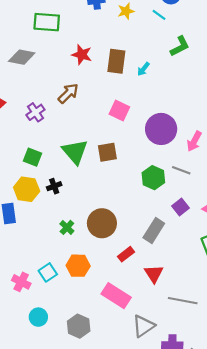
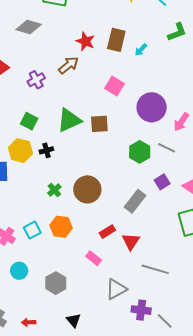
red star: (82, 55) -> (85, 41), moved
green triangle: (75, 152) -> (69, 120), turned 40
red rectangle: (126, 254) -> (107, 232), moved
pink rectangle: (116, 296) -> (94, 258), size x0.6

